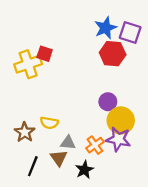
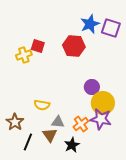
red hexagon: (113, 54) -> (74, 46), moved
yellow cross: (28, 64) -> (24, 55), size x0.7
brown star: (25, 132) -> (15, 122), moved

